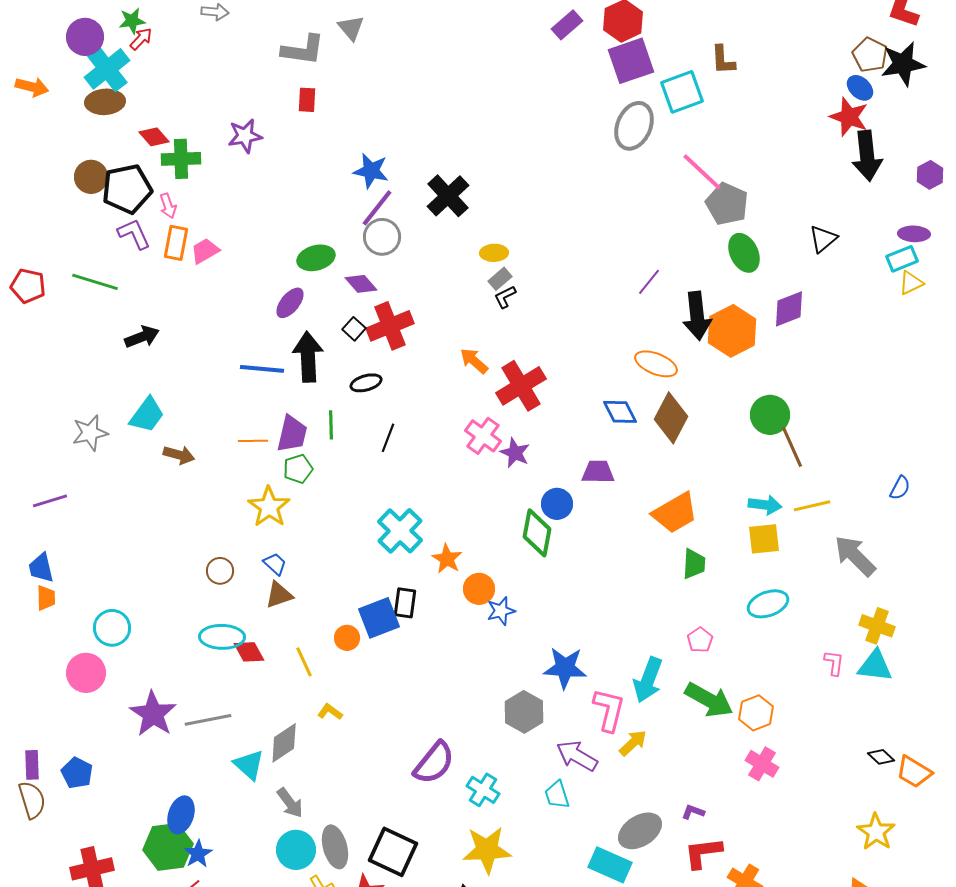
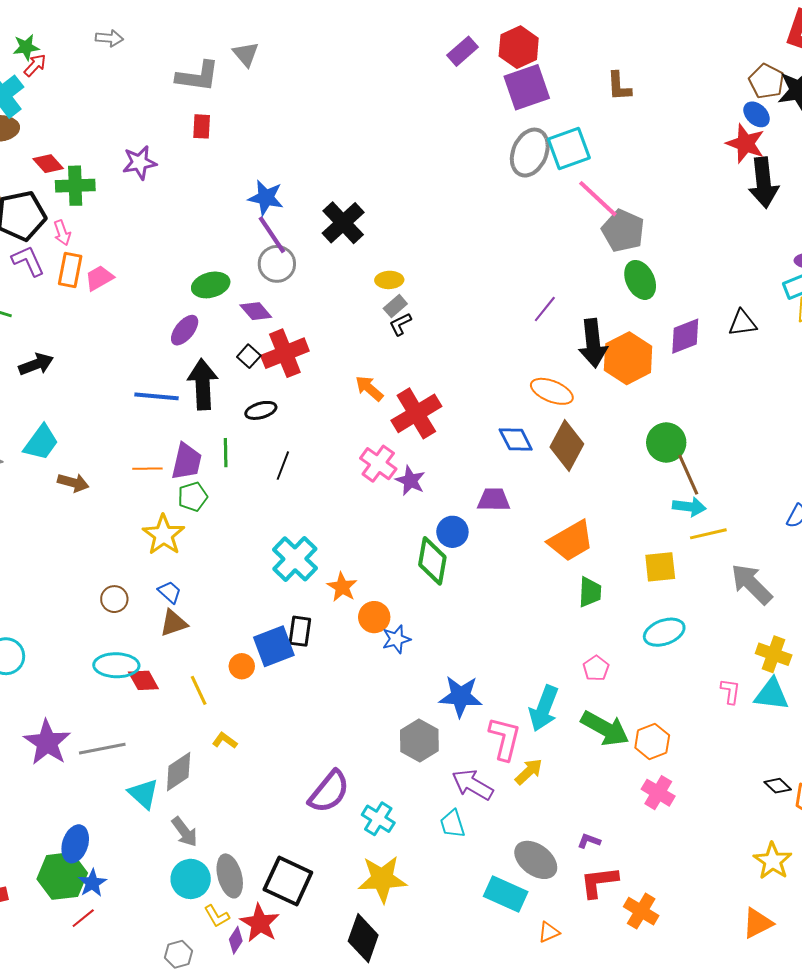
cyan square: (682, 92) -> (569, 149), moved
purple line: (377, 208) -> (272, 235), turned -72
black triangle: (823, 239) -> (742, 323), moved, turned 32
cyan arrow: (765, 505) -> (689, 507), moved
gray ellipse: (640, 831) -> (536, 860), turned 69

